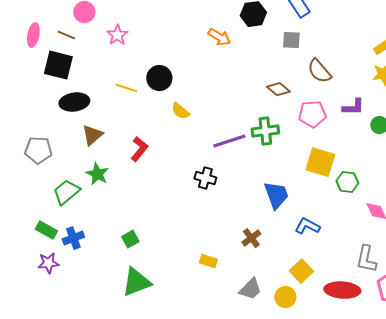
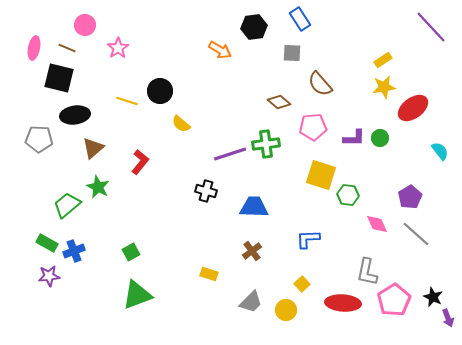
purple L-shape: (353, 107) -> (354, 138), moved
gray pentagon: (38, 150) -> (39, 139), moved
blue trapezoid: (276, 195) -> (254, 207), moved, turned -68
blue L-shape: (307, 226) -> (308, 239), turned -30
yellow square: (301, 271) -> (302, 284), size x0.7

